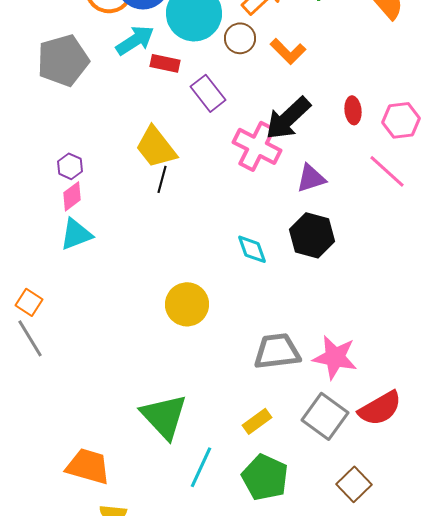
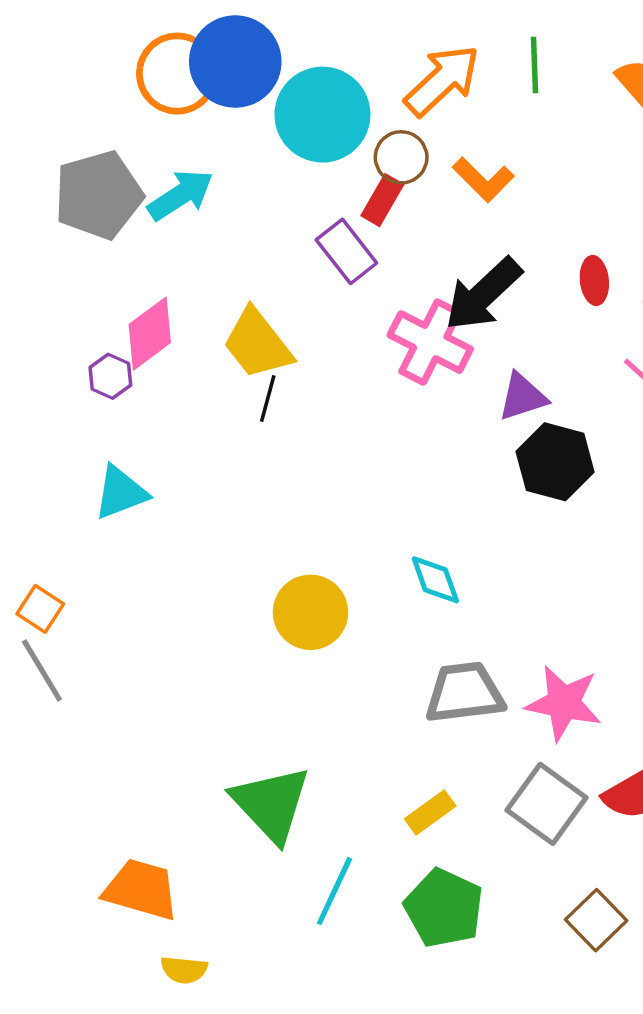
cyan arrow: (135, 40) -> (181, 195), moved
red rectangle: (165, 63) -> (382, 200), moved, turned -72
pink diamond: (72, 196) -> (150, 334), moved, size x1.4
black hexagon: (312, 235) -> (555, 462), moved
cyan diamond: (252, 249) -> (435, 580), moved

